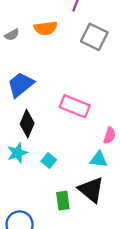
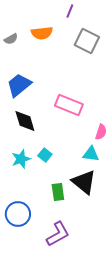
black diamond: (27, 124) -> (25, 121), turned -40
cyan star: (17, 153) -> (21, 159), moved

